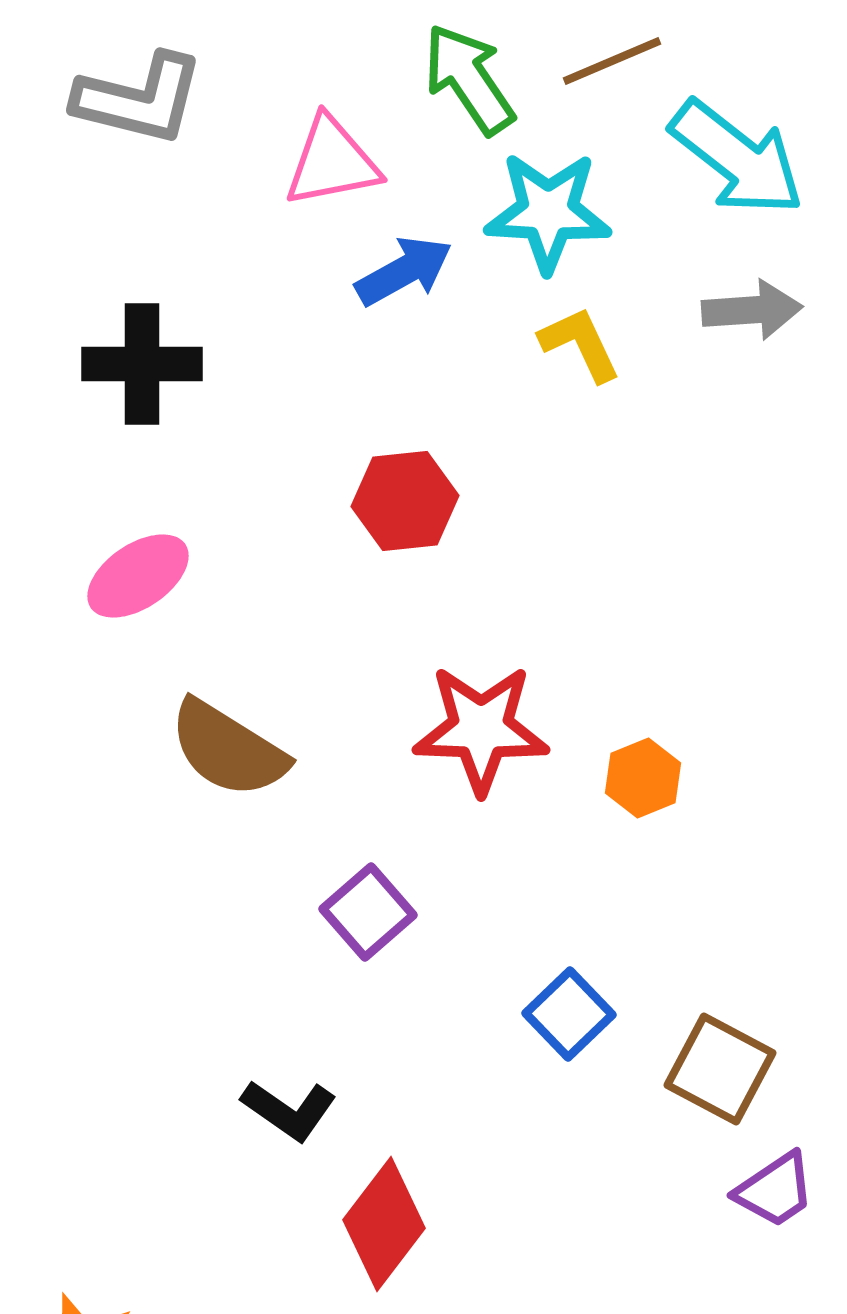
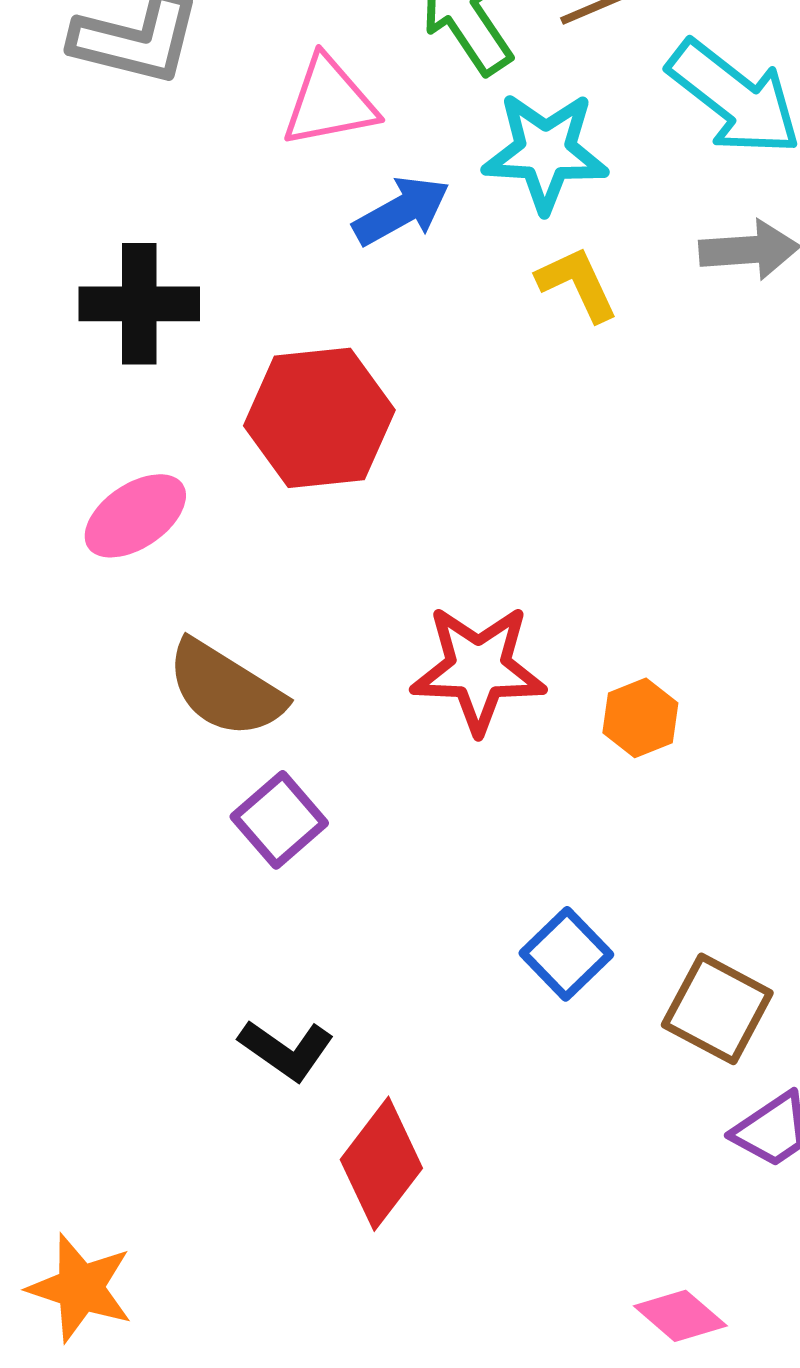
red hexagon: (405, 501) -> (319, 418), moved, size x1.4
purple square: (368, 912) -> (279, 820), moved

